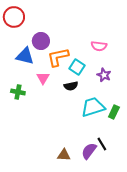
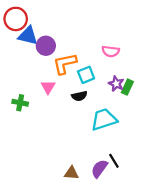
blue triangle: (25, 56) -> (28, 36), moved
cyan square: (77, 67) -> (86, 75), turned 35
green rectangle: (114, 112) -> (127, 87), moved

